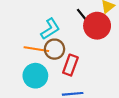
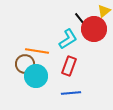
cyan L-shape: (50, 29) -> (68, 39), moved
brown circle: (54, 49) -> (25, 64), moved

